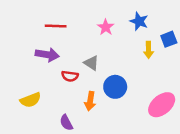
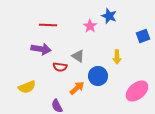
blue star: (139, 21) -> (109, 16), moved
yellow arrow: (149, 50) -> (117, 57), moved
orange arrow: (90, 101) -> (77, 88), turned -140

